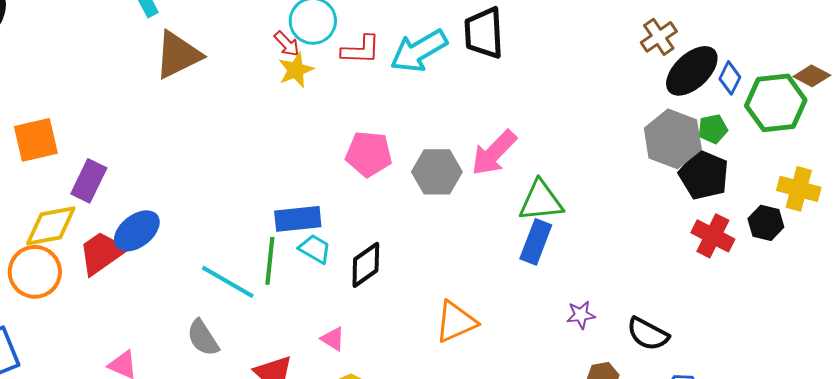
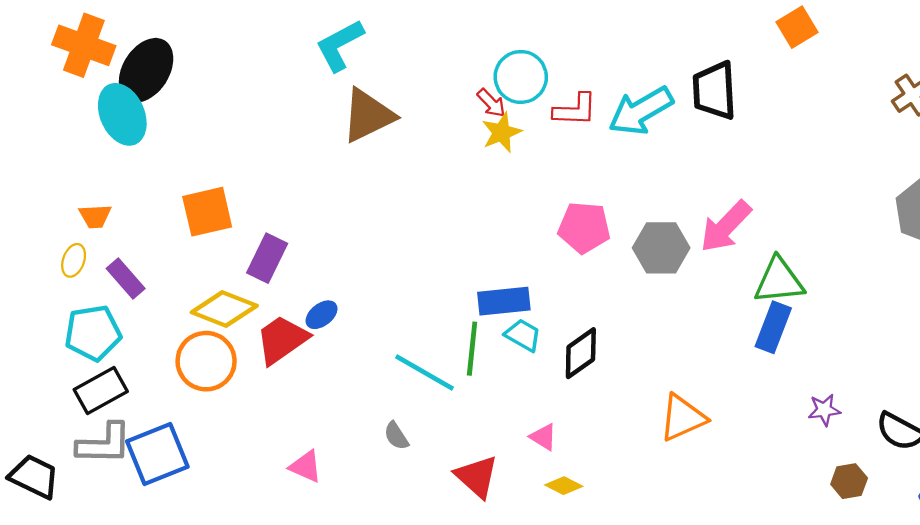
yellow diamond: (51, 226) -> (224, 309), turned 32
blue ellipse: (137, 231) -> (322, 315), size x0.6
gray semicircle: (203, 338) -> (396, 436), size x0.7

